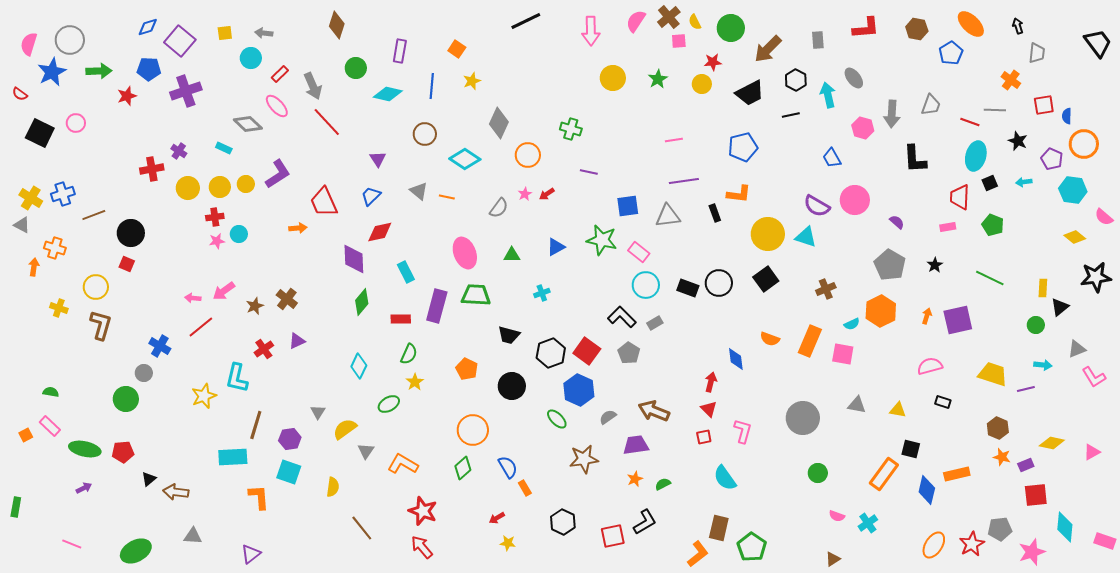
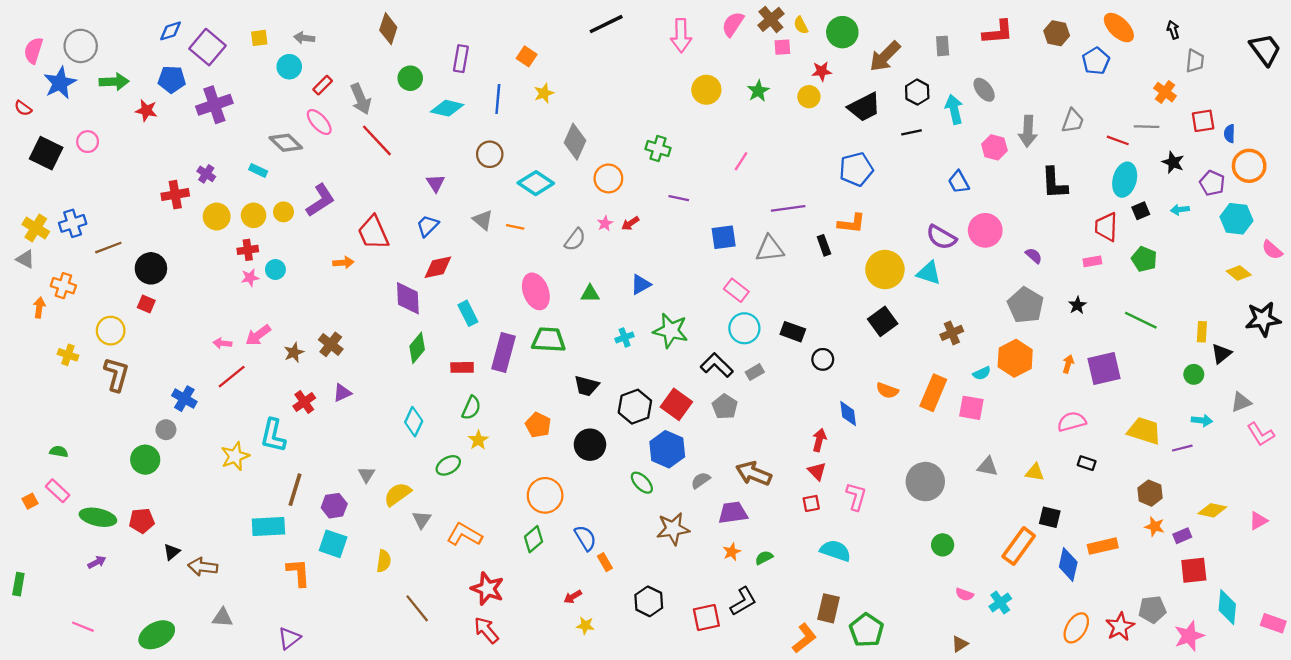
red star: (127, 96) -> (146, 110), turned 30
pink line: (674, 140) -> (741, 161), moved, turned -48
green star: (602, 240) -> (671, 331), moved
black circle: (719, 283) -> (823, 359), moved, size x0.7
cyan semicircle: (725, 478) -> (835, 551), turned 144

